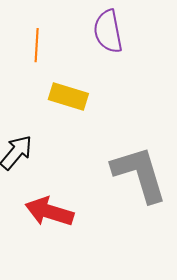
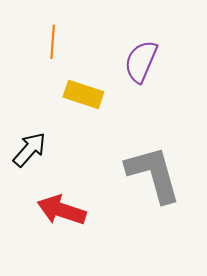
purple semicircle: (108, 31) -> (141, 61), moved, turned 33

